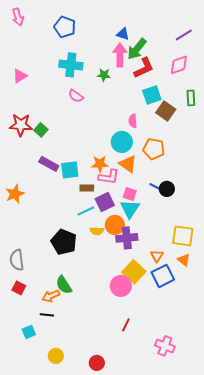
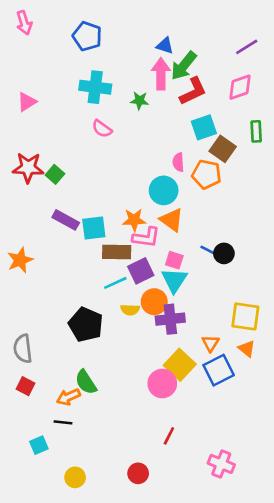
orange pentagon: (154, 149) -> (206, 174), moved
brown rectangle: (87, 188) -> (117, 252), size x1.5
red circle: (97, 363) -> (138, 473), moved

